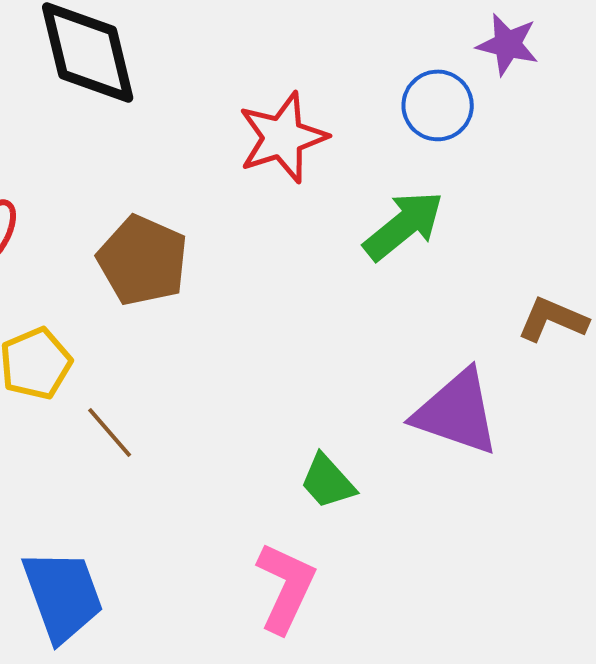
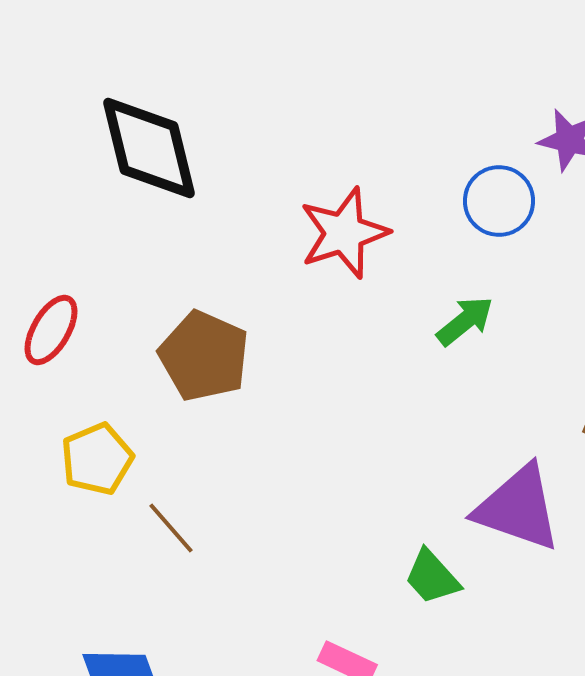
green arrow: (404, 225) -> (465, 321), size x0.7
green trapezoid: (328, 481) -> (432, 577), moved

